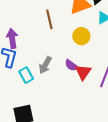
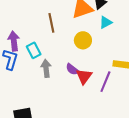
gray arrow: (45, 65) -> (46, 68), turned 144
cyan rectangle: (26, 75) -> (34, 50), moved

